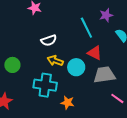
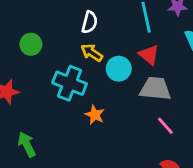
white semicircle: (49, 40) -> (89, 22), turned -70

